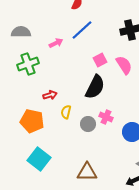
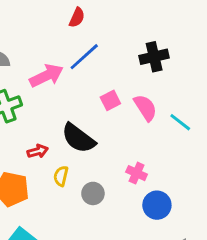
pink arrow: (56, 43) -> (46, 76), size x1.6
black semicircle: (95, 87) -> (78, 138), moved, turned 100
pink cross: (106, 117) -> (137, 173), moved

